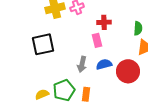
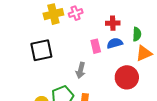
red cross: (104, 22) -> (113, 23), moved
blue semicircle: (104, 64) -> (115, 43), moved

